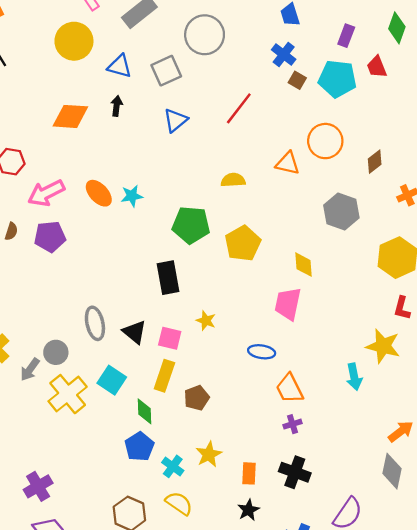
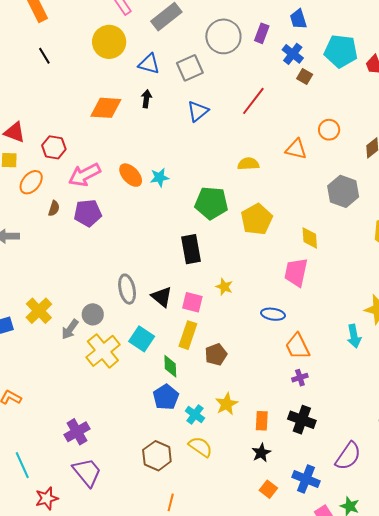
purple rectangle: (346, 36) -> (262, 33), moved
cyan pentagon: (337, 79) -> (341, 51), moved
orange circle: (325, 141) -> (329, 130), size x0.7

